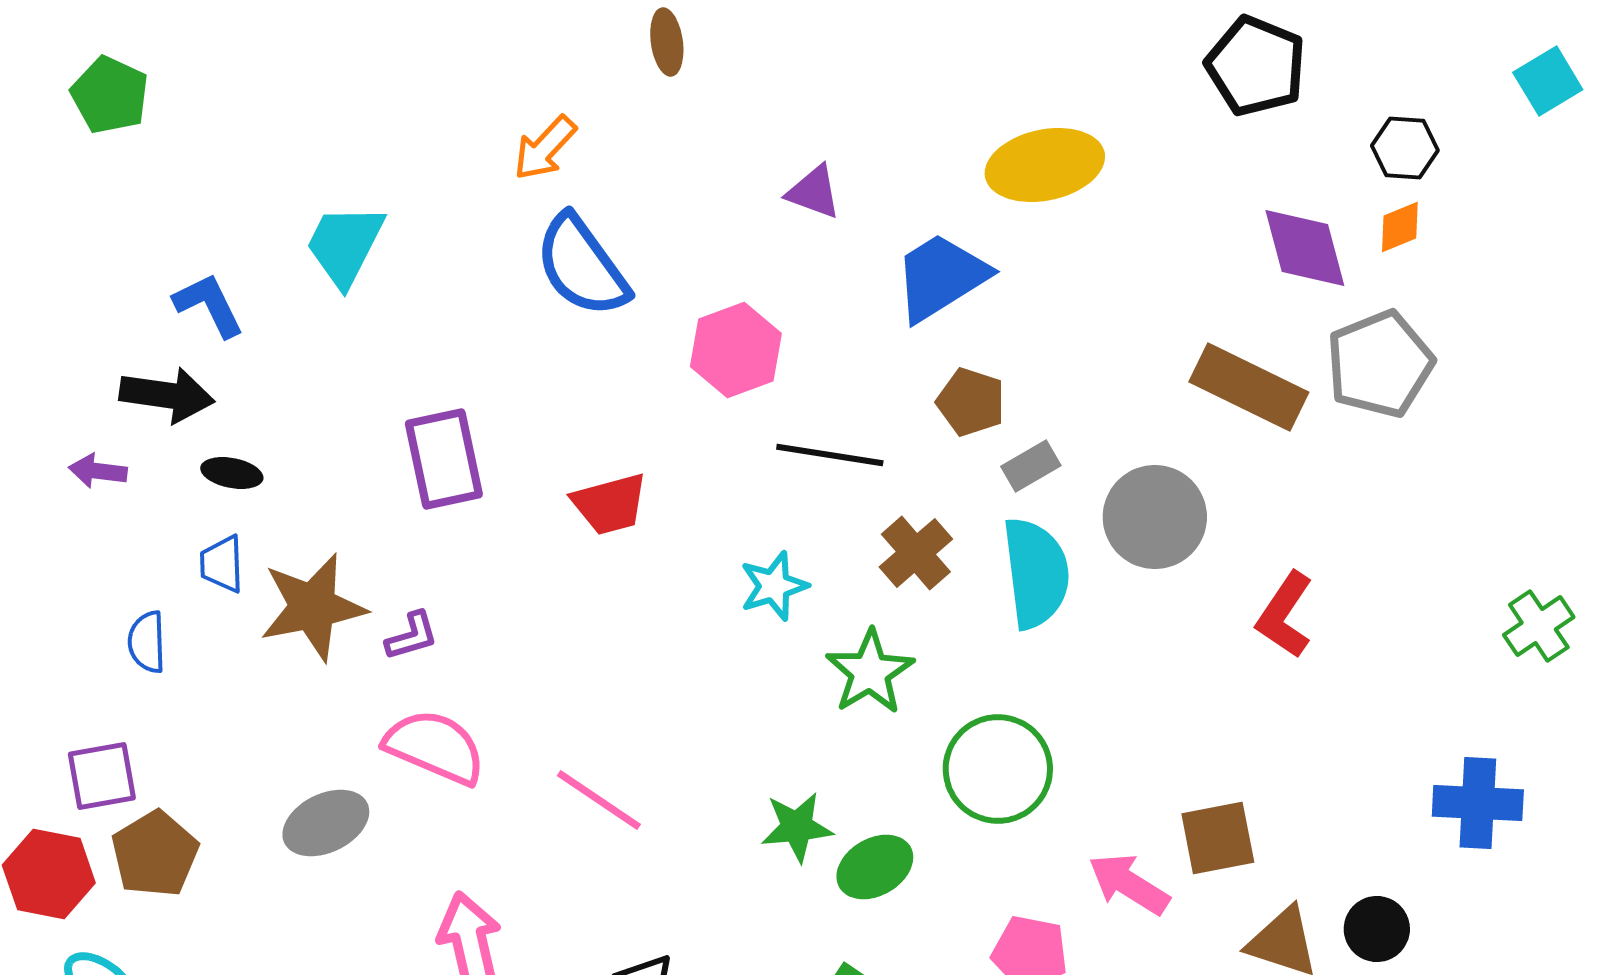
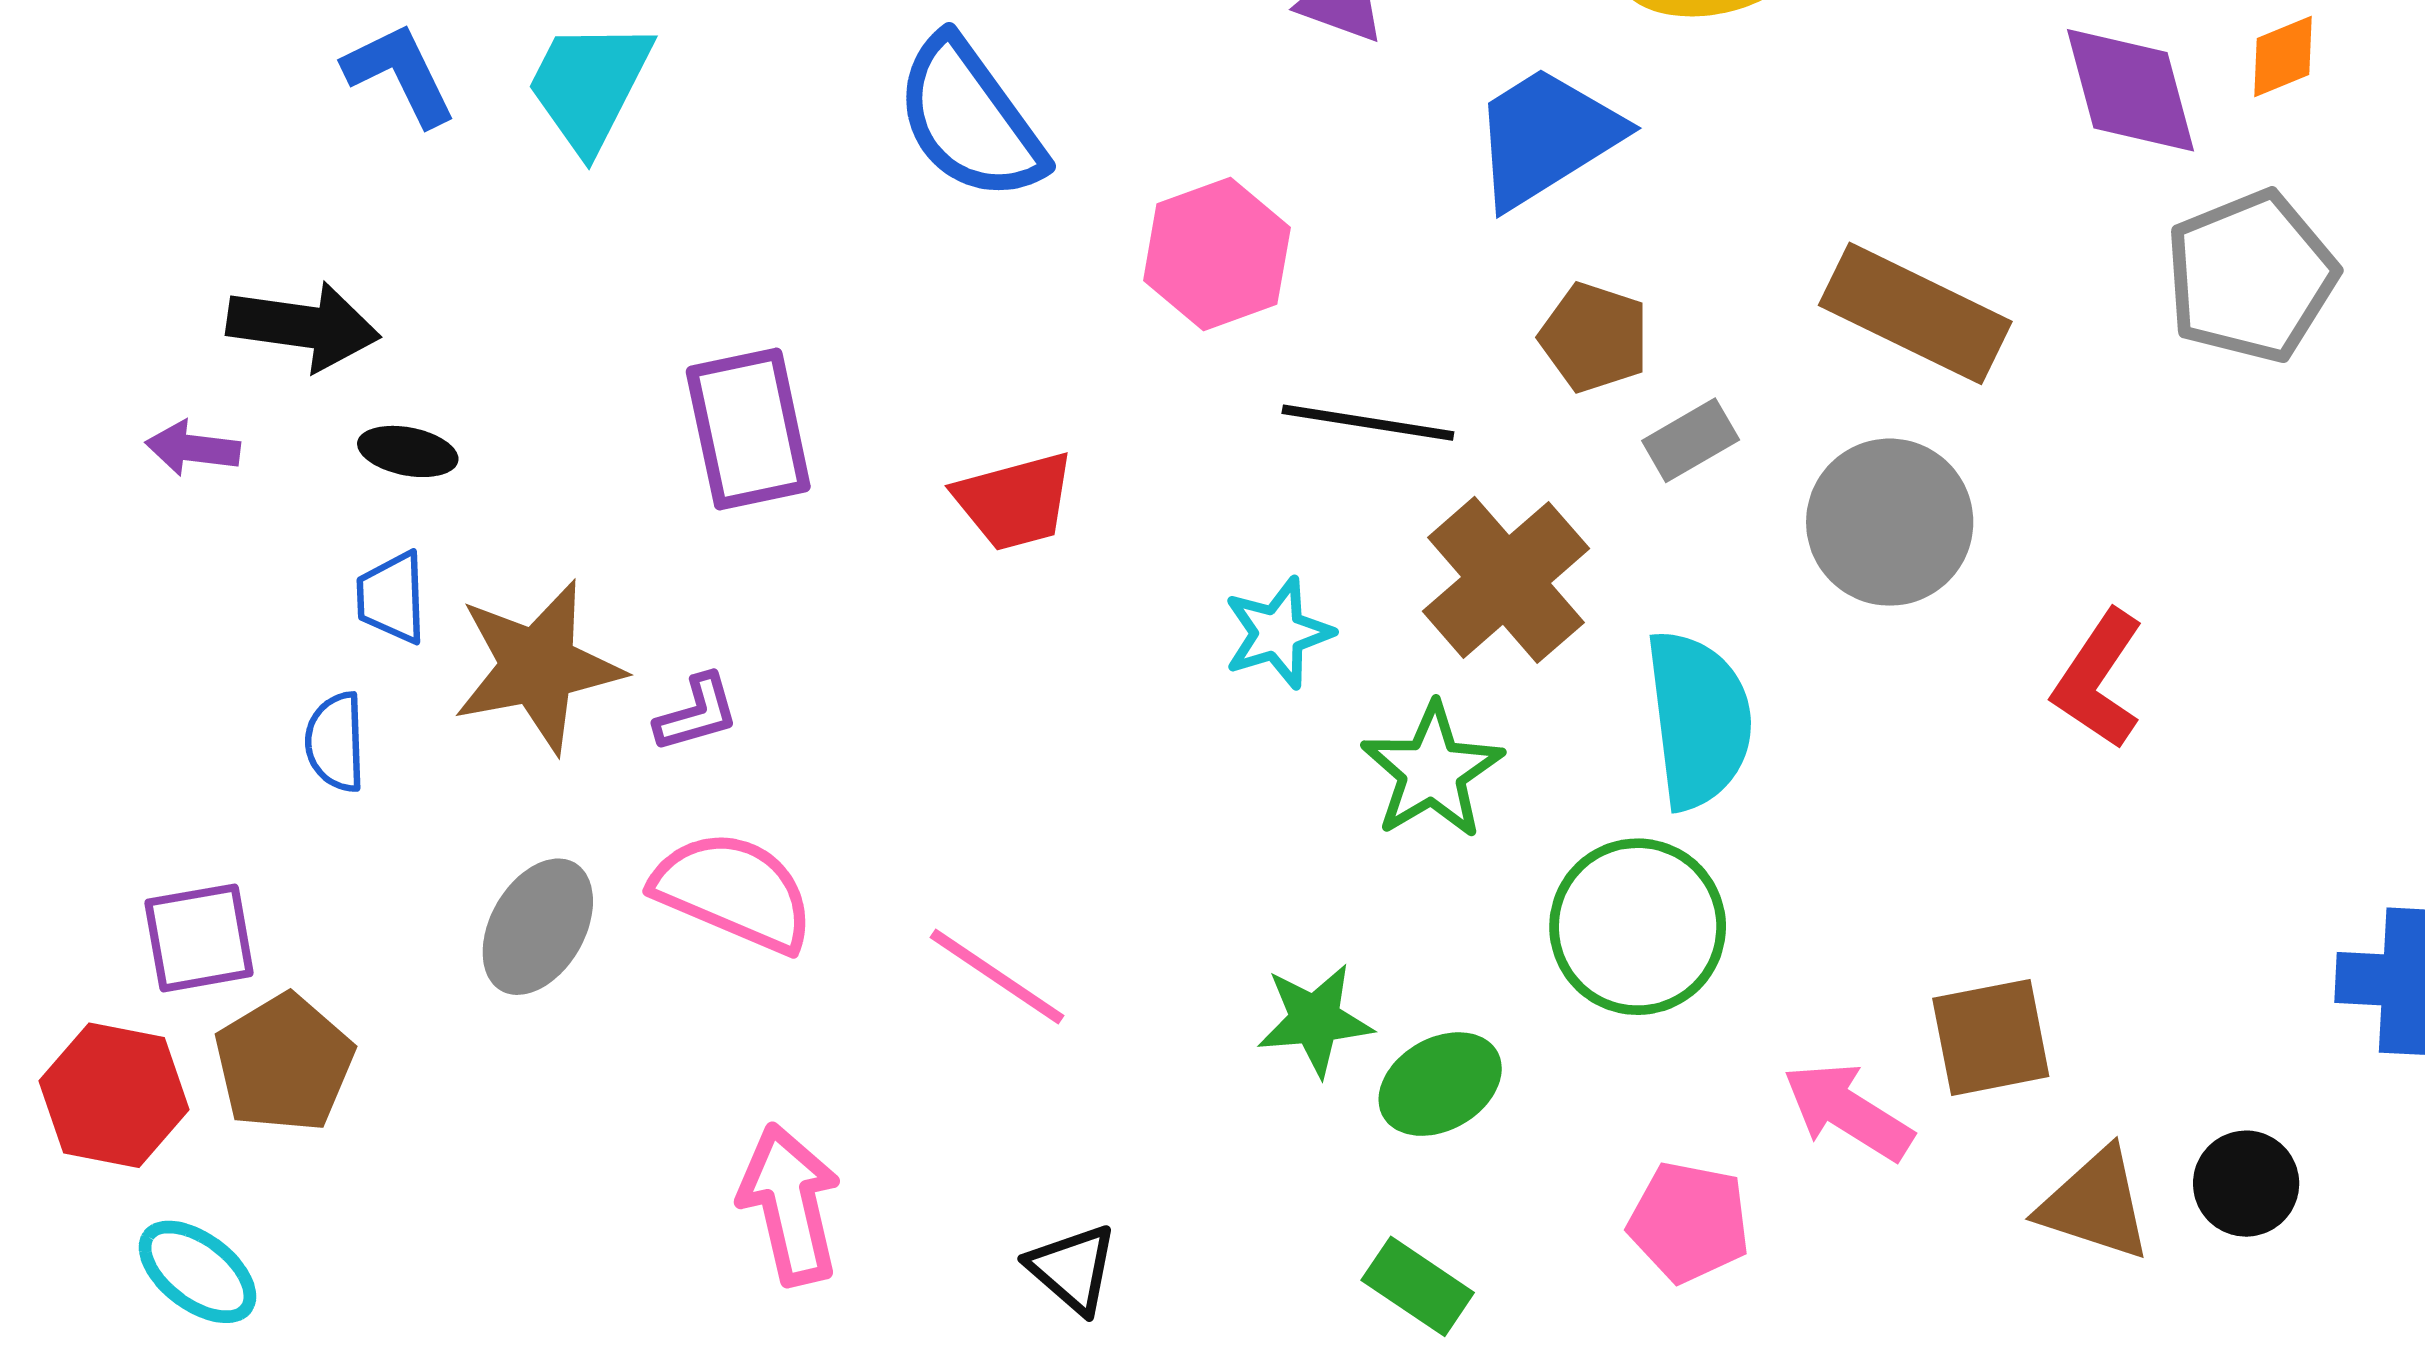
blue L-shape: (209, 305) -> (400, 74), moved
brown rectangle: (1249, 387) -> (1915, 313), moved
brown cross: (916, 553) -> (1506, 580), size x1.4
cyan semicircle: (1036, 573) -> (1699, 720), moved
blue semicircle: (147, 642) -> (336, 742), moved
gray ellipse: (326, 823) -> (538, 927), moved, turned -34

